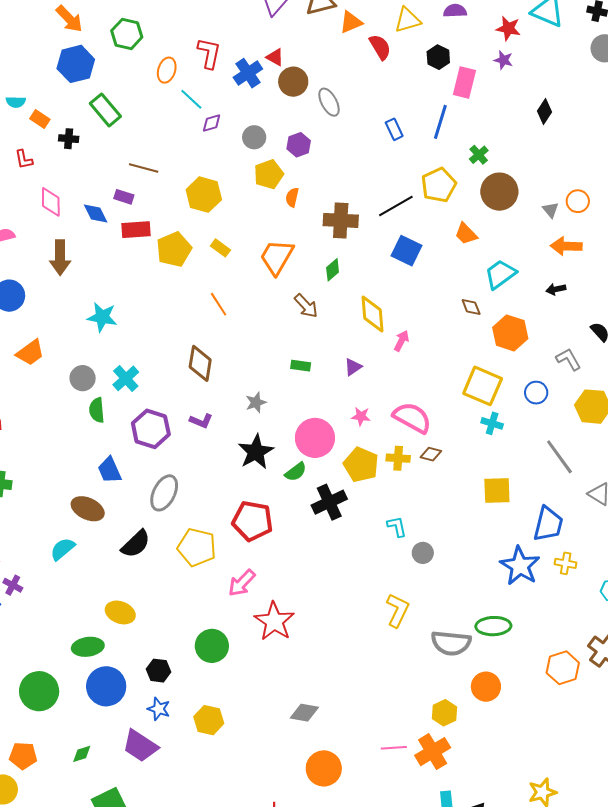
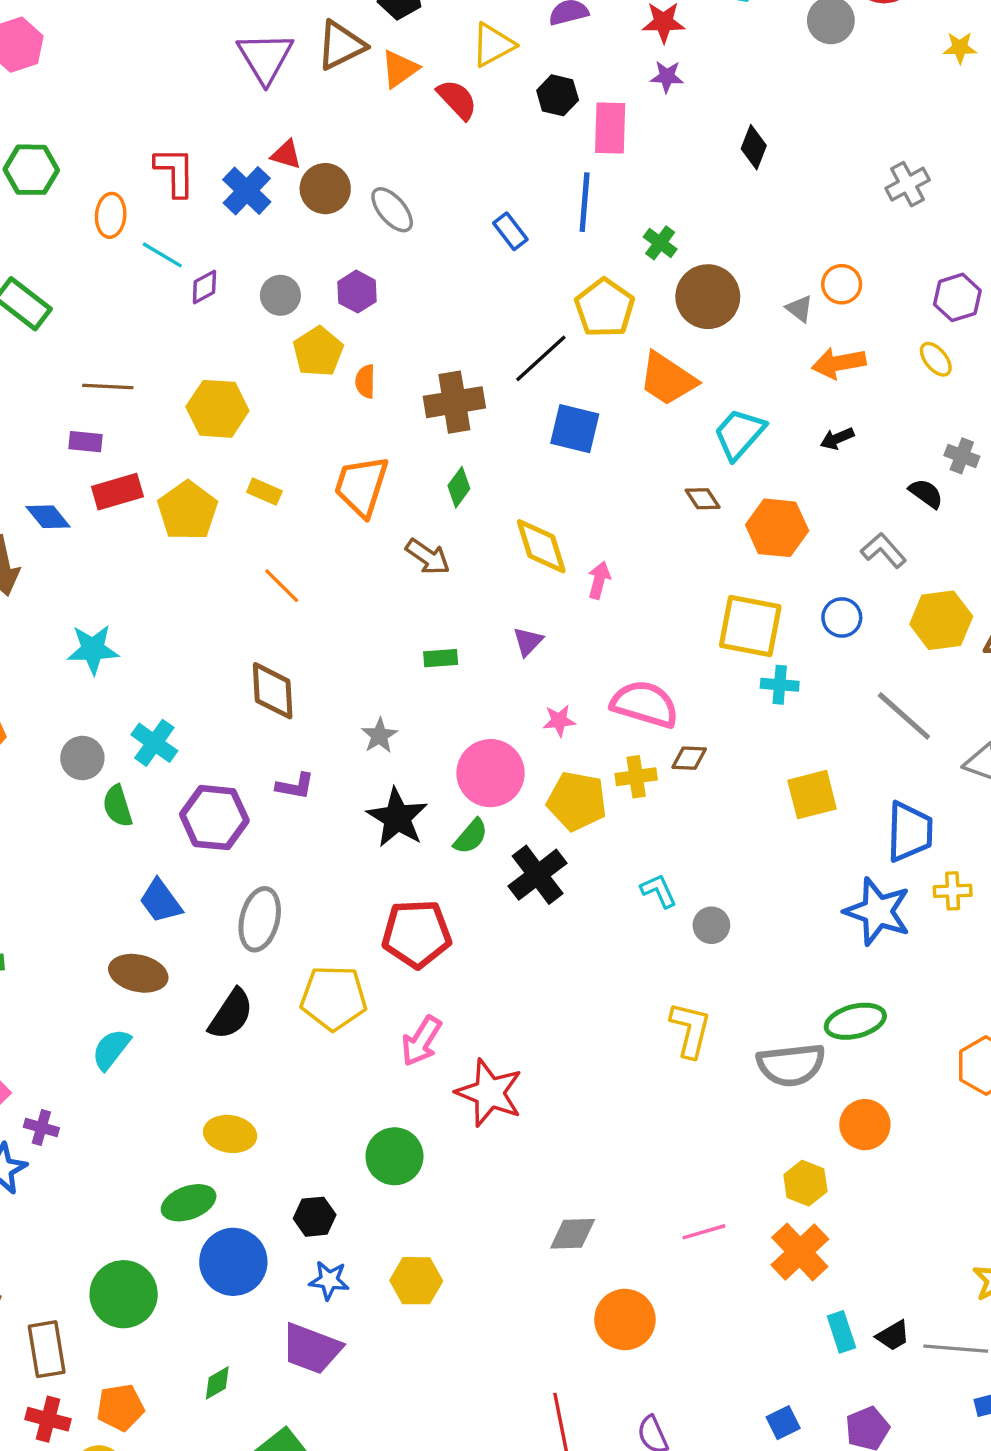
blue diamond: (96, 214) -> (48, 517), moved
orange trapezoid: (466, 234) -> (668, 379), size x1.5
pink line: (394, 748) -> (704, 1232), moved

